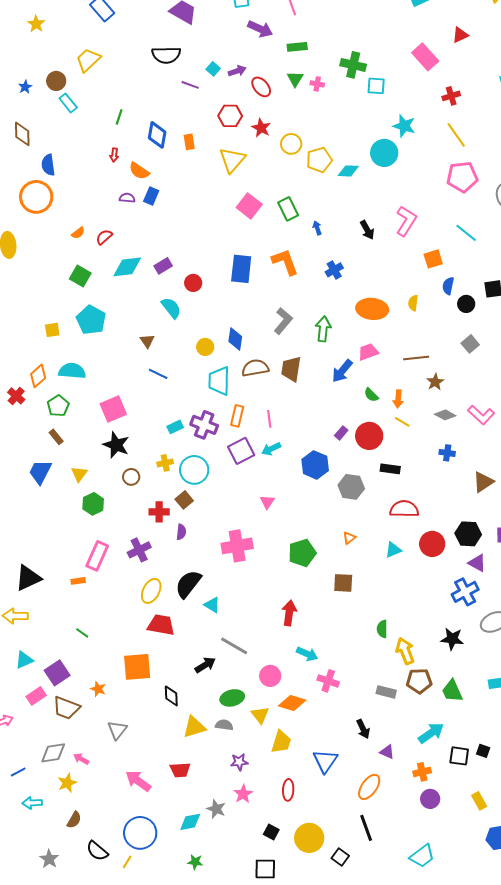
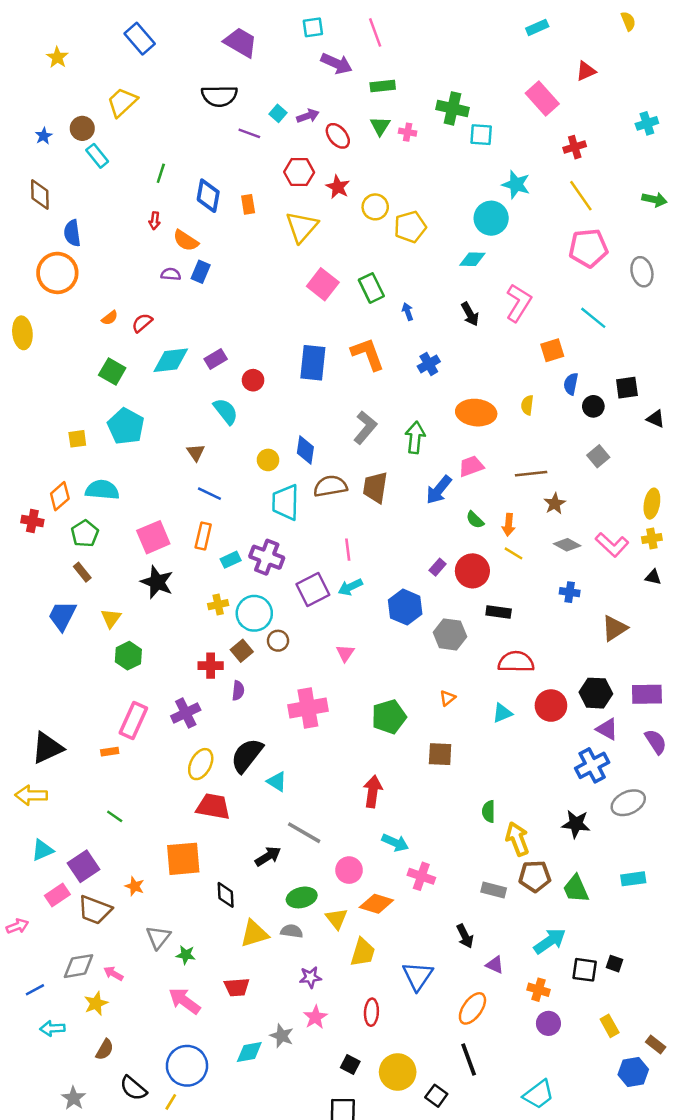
cyan diamond: (348, 171) -> (472, 259), moved
red cross: (16, 396) -> (32, 521), turned -30
orange rectangle: (237, 416) -> (203, 536), moved
brown circle: (131, 477) -> (278, 641), moved
orange cross: (422, 772) -> (538, 990), turned 30
green star: (195, 862) -> (186, 955), moved

